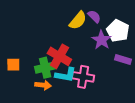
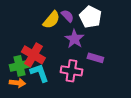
white pentagon: (118, 31) -> (90, 17), moved
cyan L-shape: (66, 75) -> (39, 73), turned -120
pink cross: (83, 77) -> (71, 71), moved

